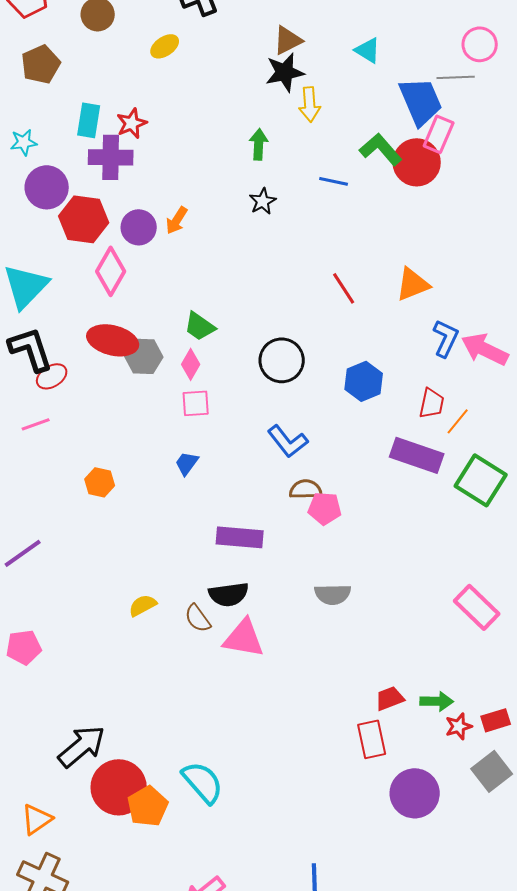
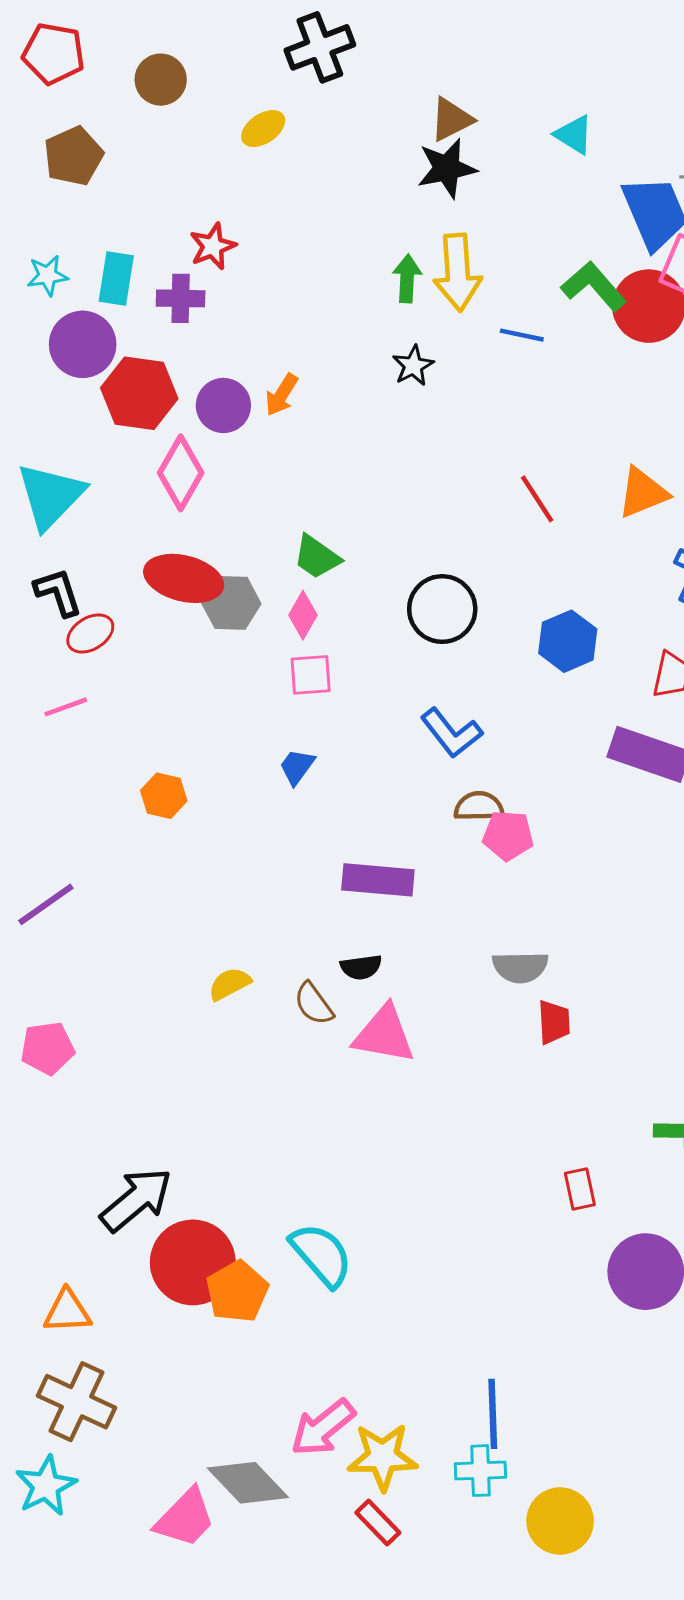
yellow arrow: (310, 104) -> (458, 272), moved, size x1.4
cyan rectangle: (89, 120) -> (116, 278), moved
purple cross: (111, 157) -> (181, 298), size x0.7
black L-shape: (31, 349) -> (58, 592), size x0.7
black semicircle: (229, 594) -> (361, 967), size x0.7
red trapezoid: (390, 698) -> (554, 1022), moved, turned 108
red rectangle: (372, 739) -> (580, 1189), size x0.7
orange triangle: (37, 819) -> (67, 1311), turned 32

